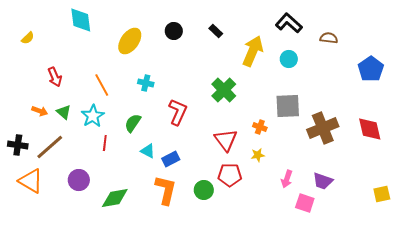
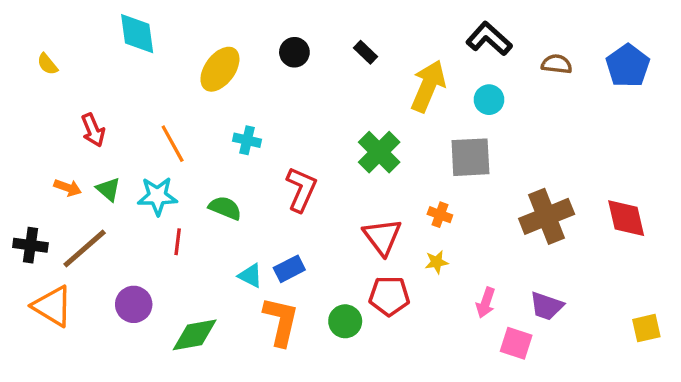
yellow semicircle: (28, 38) -> (47, 64), turned 96
blue pentagon: (371, 69) -> (628, 66), moved
gray square: (288, 106) -> (470, 157), moved
cyan star: (93, 116) -> (157, 196), turned 30
green semicircle: (133, 123) -> (225, 208), turned 78
cyan triangle: (148, 151) -> (250, 276), moved

